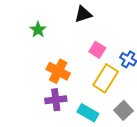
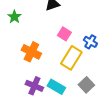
purple cross: (56, 100) -> (34, 86), moved, turned 30

